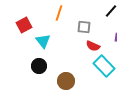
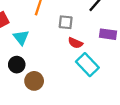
brown circle: (66, 81) -> (34, 81), moved

